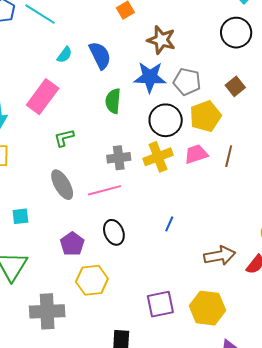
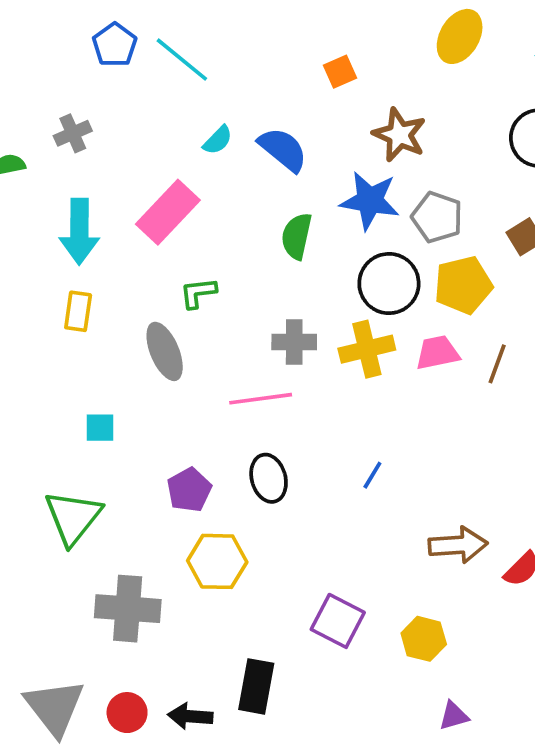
blue semicircle: (100, 55) -> (283, 149), turned -32
gray ellipse: (62, 185) -> (165, 351), moved
purple square: (160, 304) -> (338, 621), turned 32
yellow hexagon: (207, 308) -> (424, 639), size x0.7

